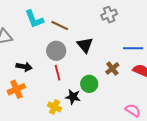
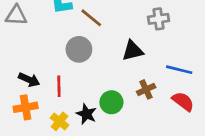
black triangle: (85, 45) -> (133, 51), moved, turned 42
black arrow: (24, 67) -> (29, 80), moved
red line: (57, 73) -> (59, 86), moved
orange cross: (16, 89) -> (26, 107), moved

